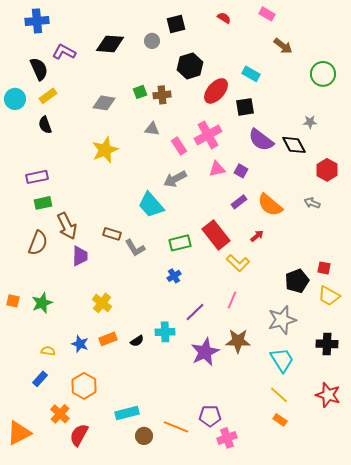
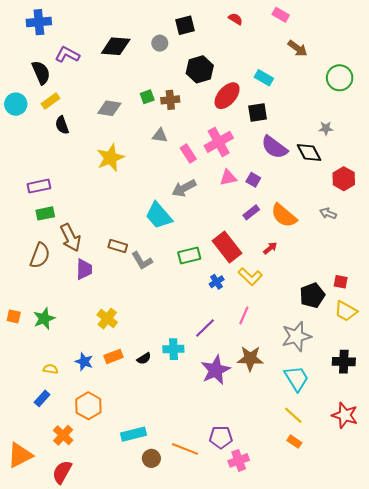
black semicircle: (45, 125) -> (62, 125), moved
blue cross: (174, 276) -> (217, 282), moved
red semicircle: (79, 435) -> (62, 472), moved

